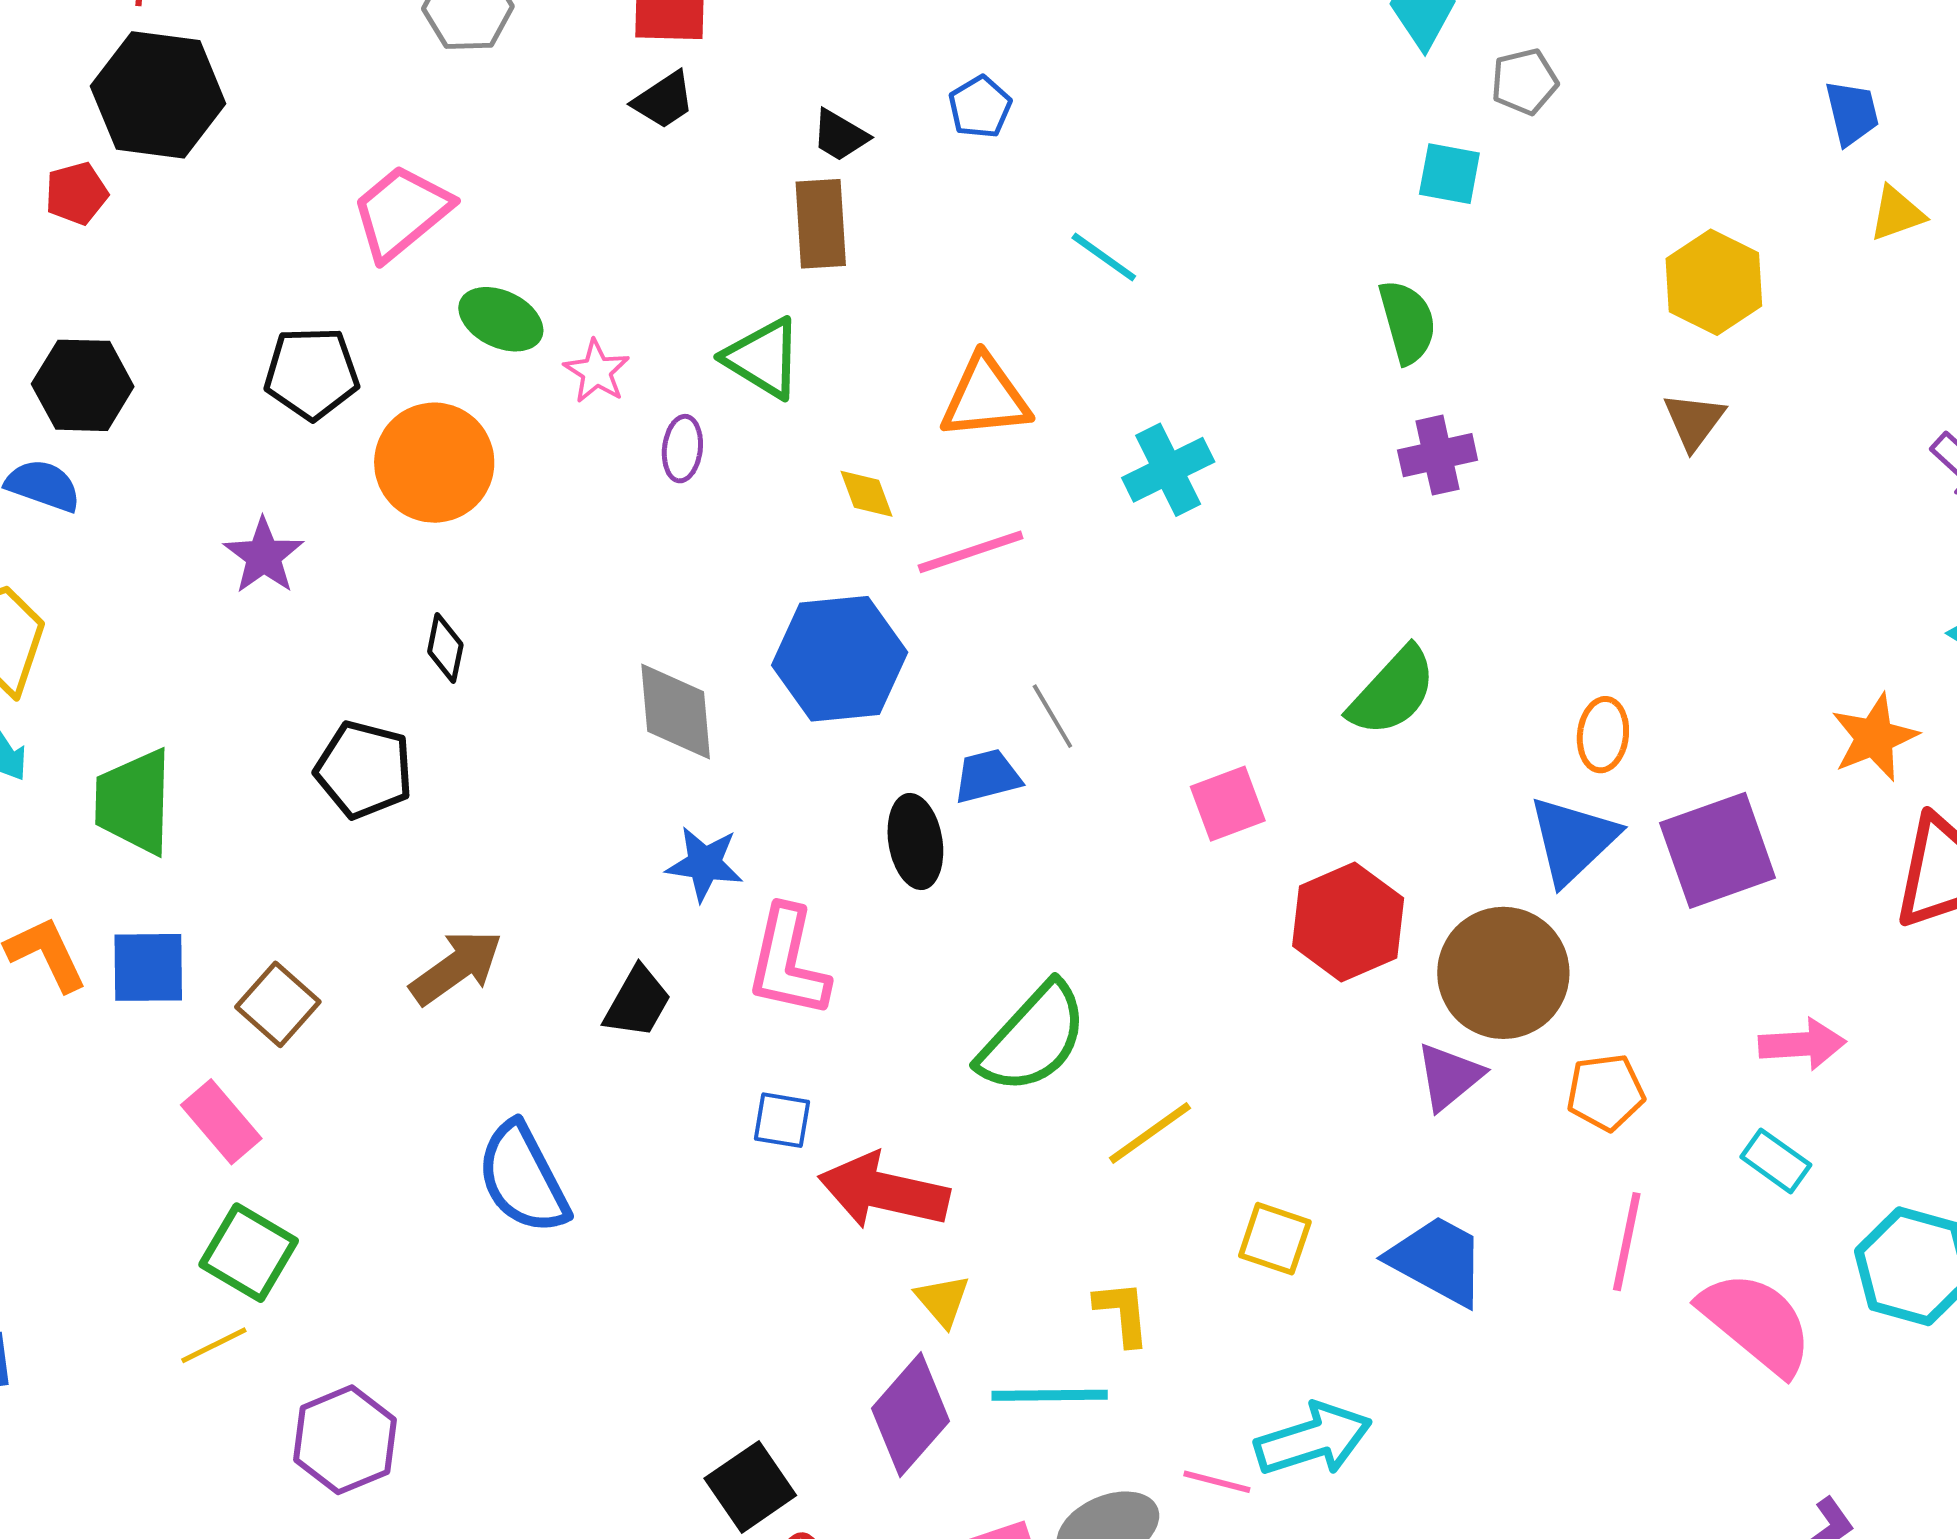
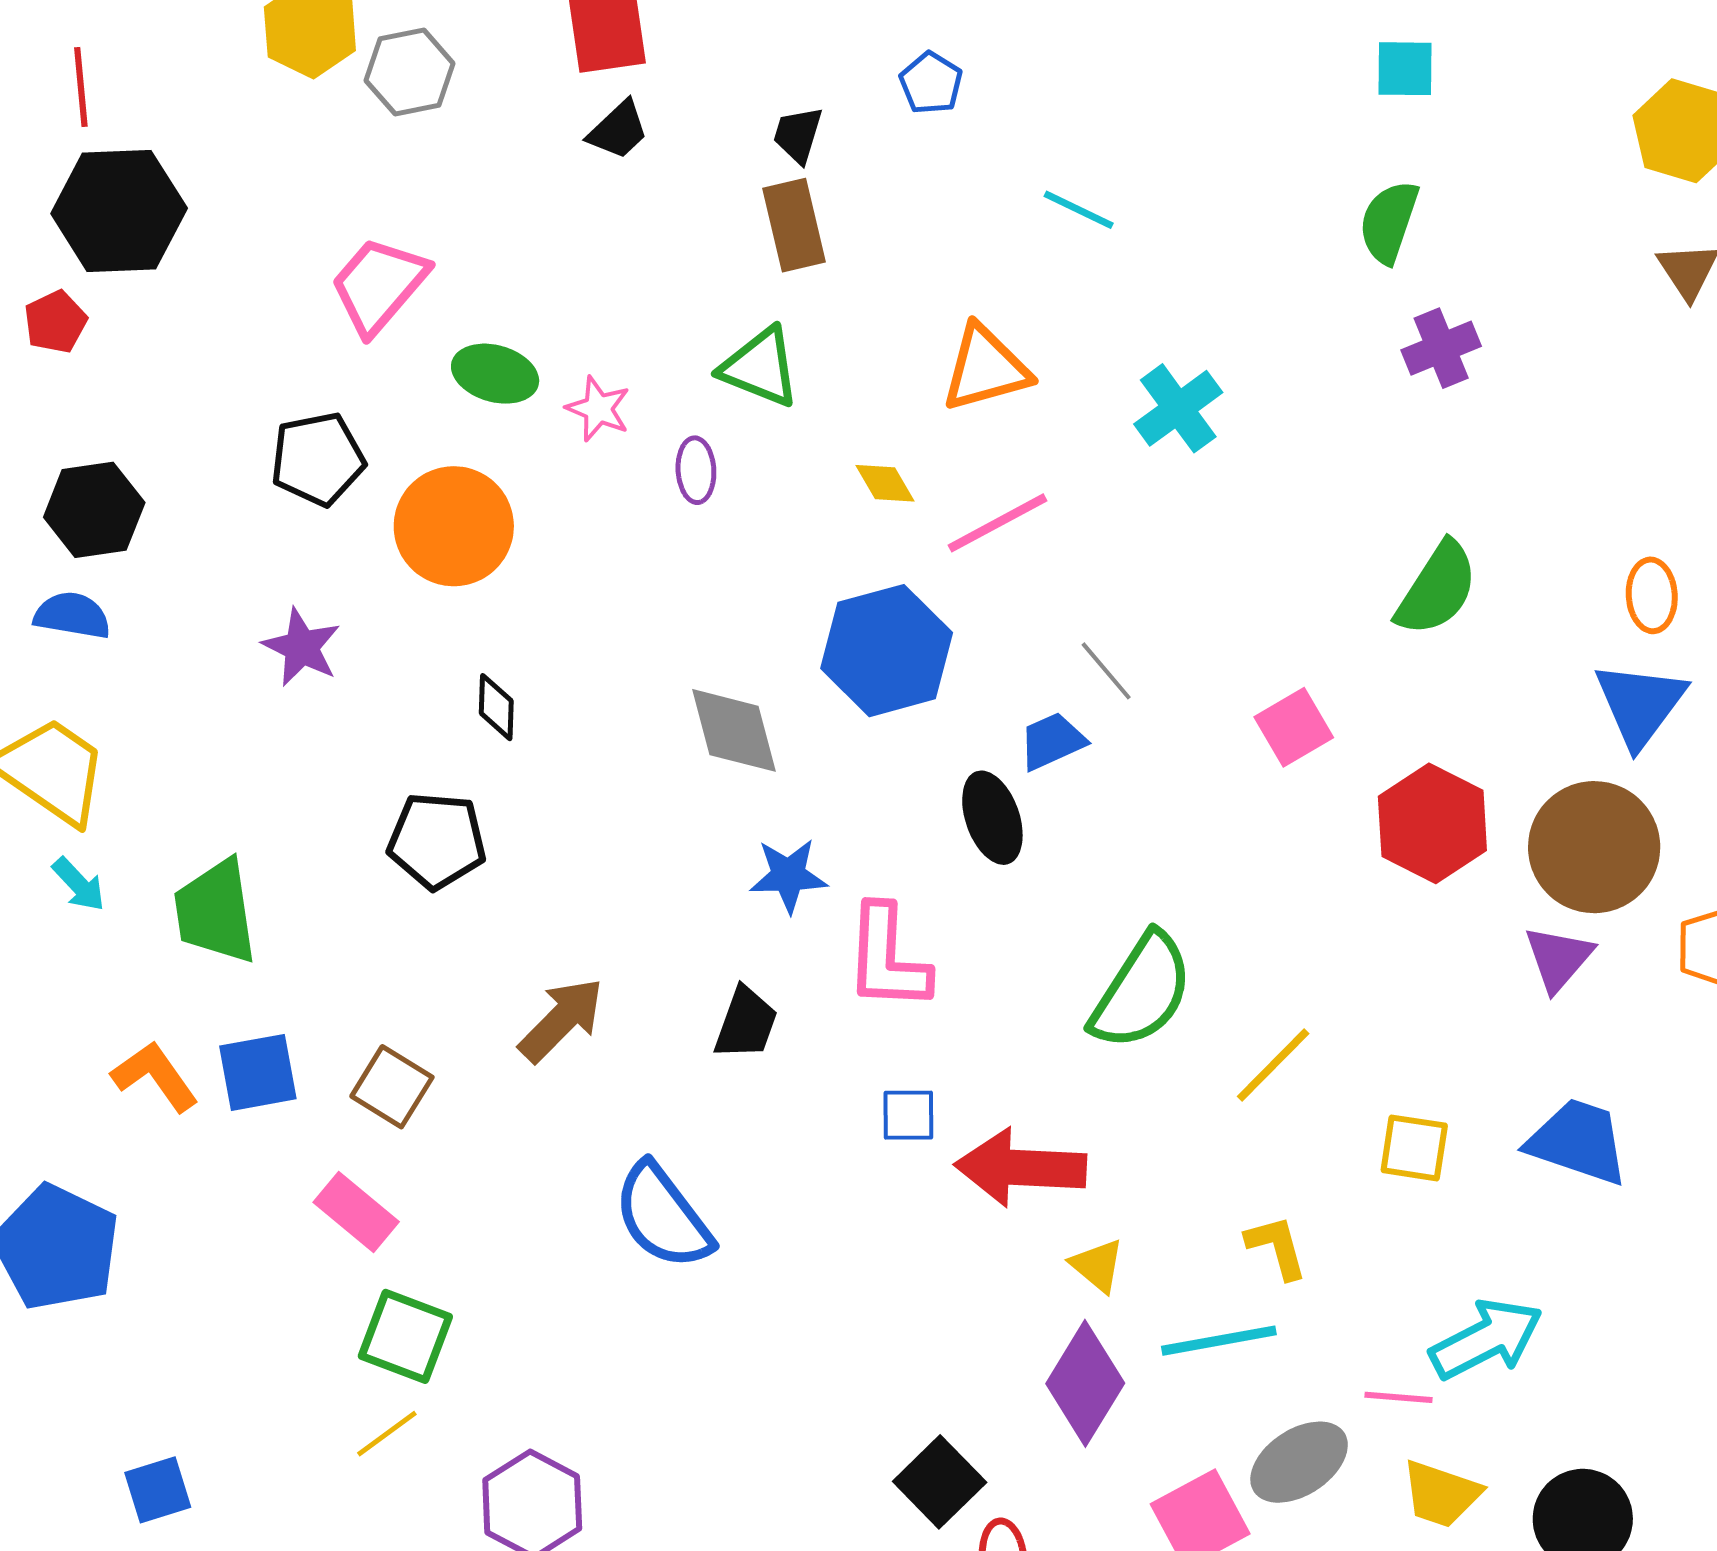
black trapezoid: (840, 135) -> (798, 135), turned 86
green semicircle: (1407, 322) -> (1389, 222), turned -136

